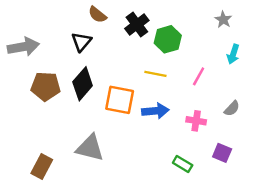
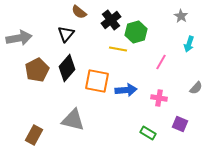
yellow line: (155, 74) -> (118, 49), moved
brown pentagon: (46, 86) -> (37, 70), turned -30
gray semicircle: (232, 108) -> (196, 88), moved

